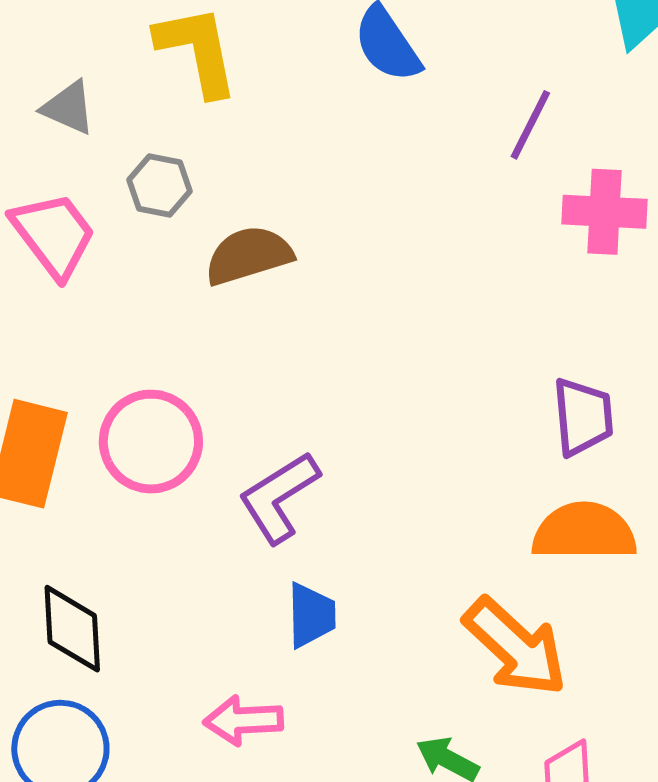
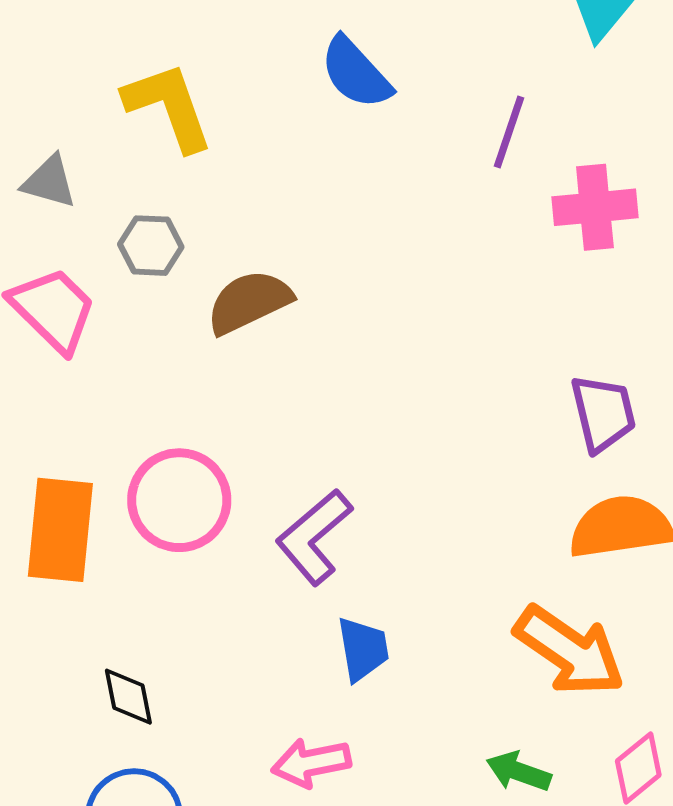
black diamond: (72, 629) -> (128, 697), size x0.7

